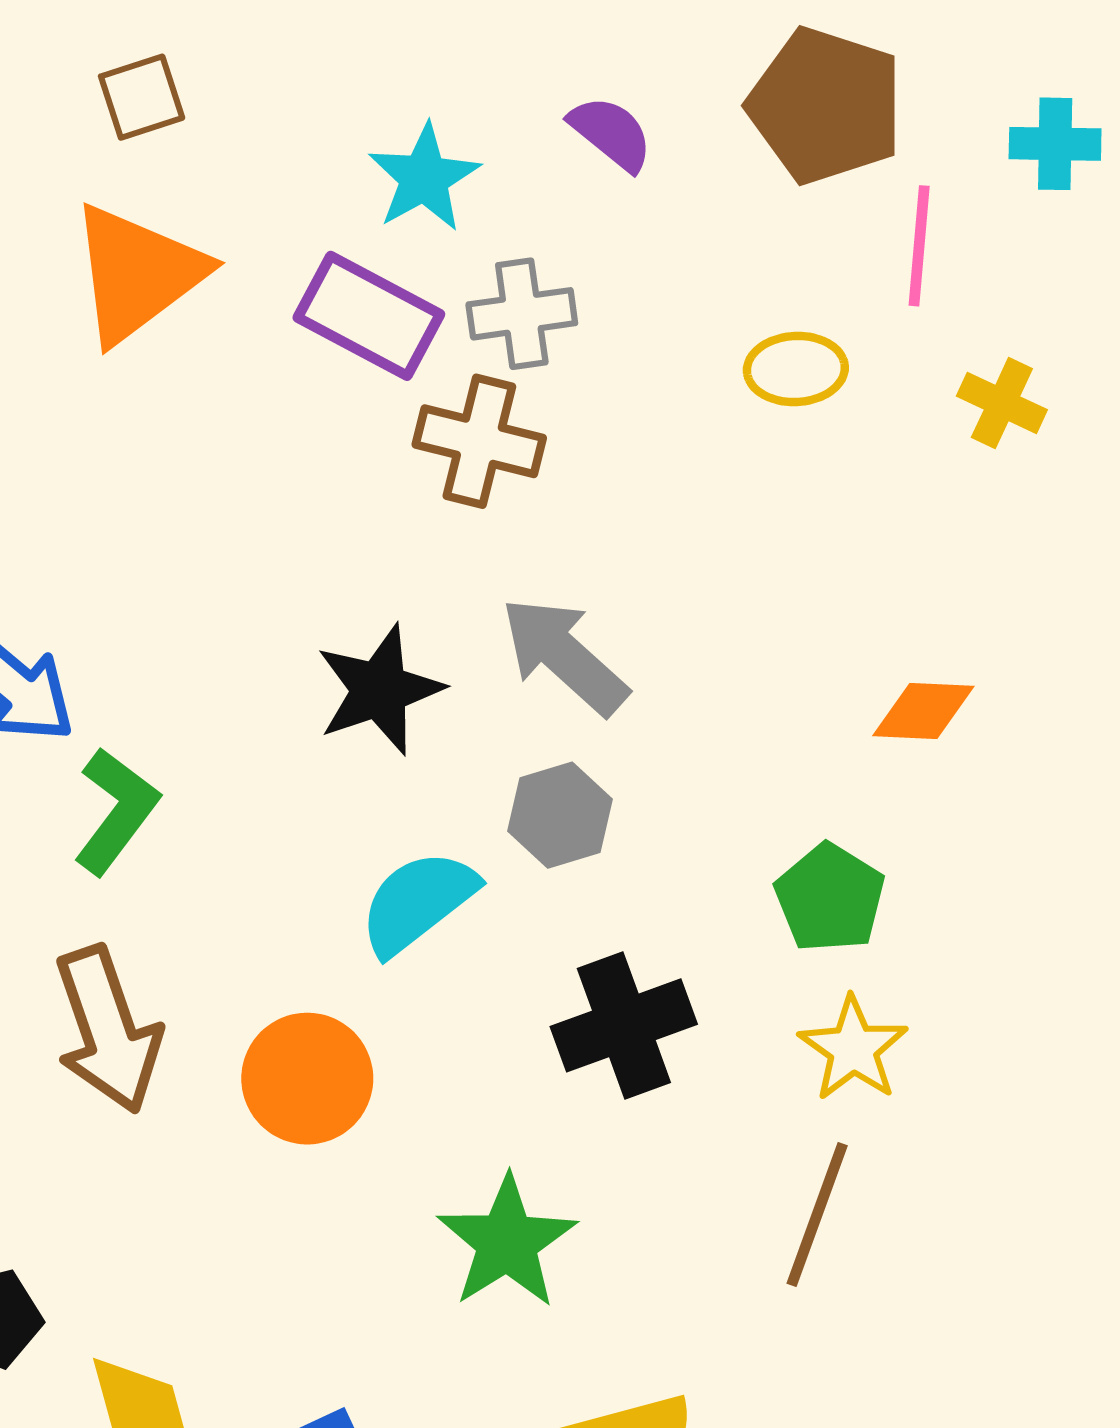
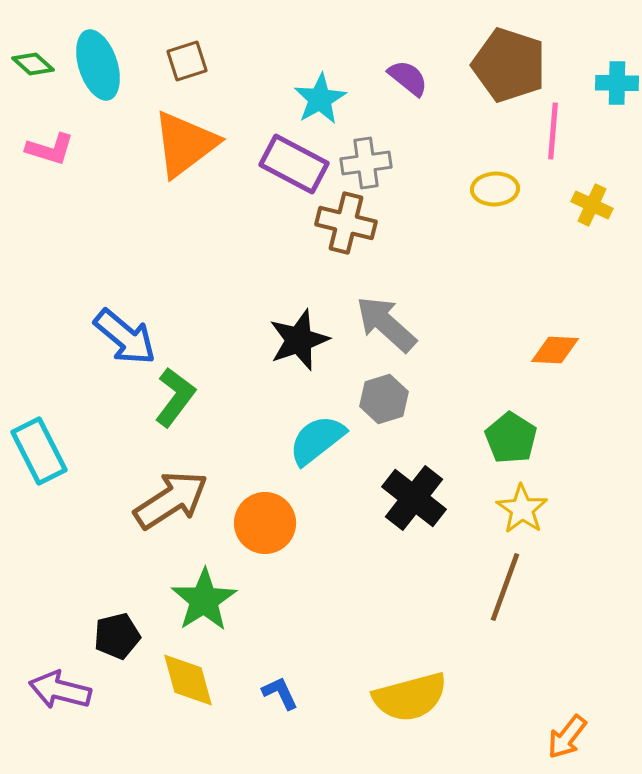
black cross: (624, 1025) -> (414, 498), turned -32
brown arrow: (108, 1030) -> (171, 500), turned -104
green star: (507, 1242) -> (204, 600), moved

